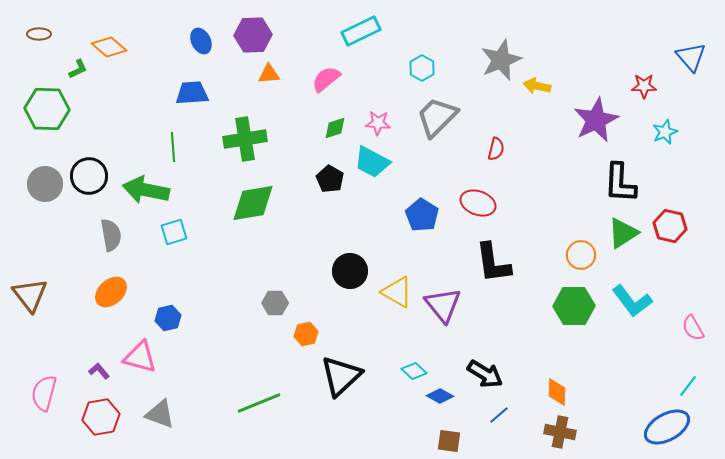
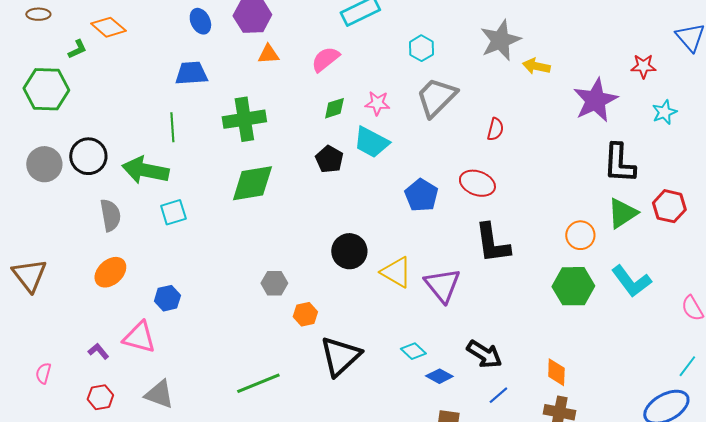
pink semicircle: (44, 393) -> (43, 373), size x0.6
red hexagon: (101, 417) -> (100, 397), size x0.7

